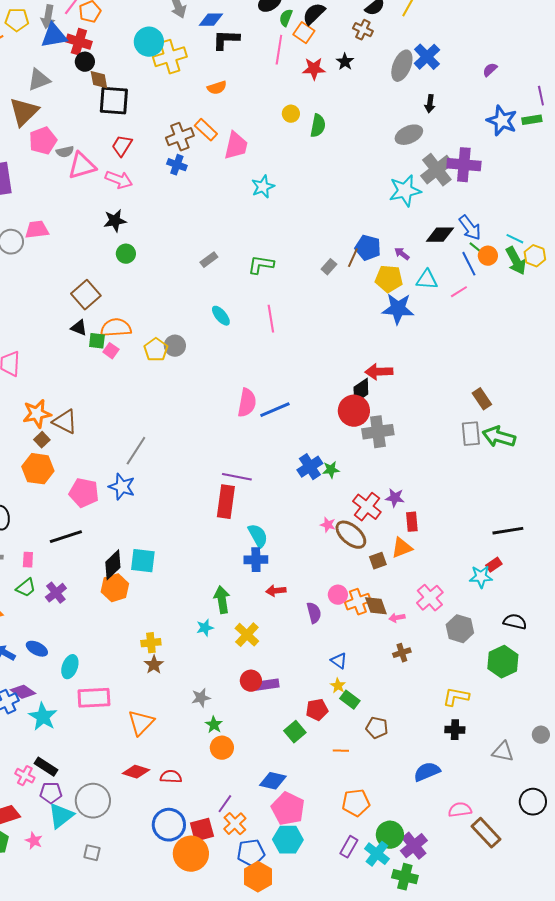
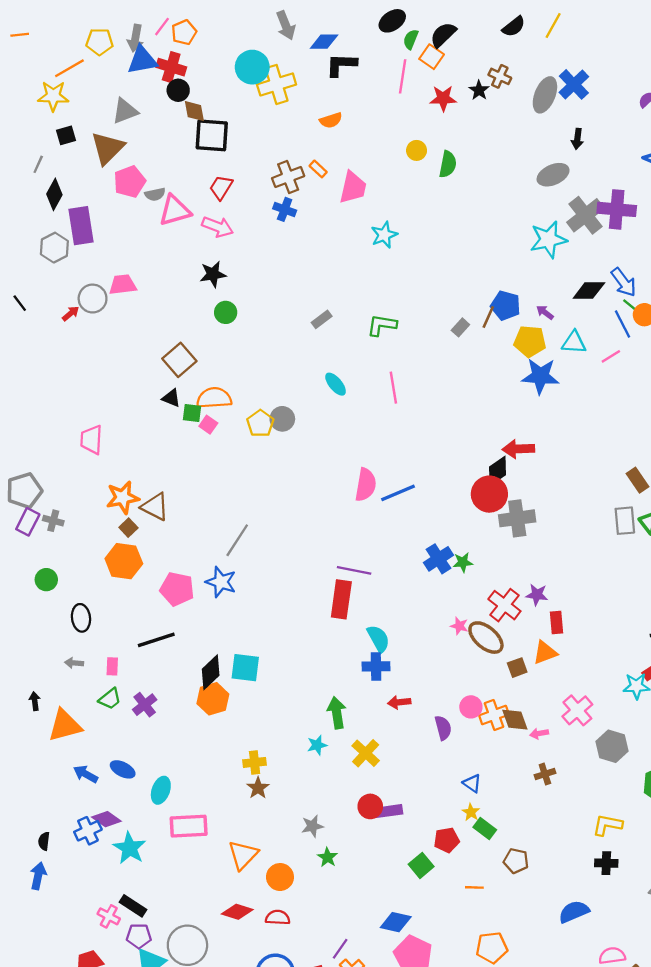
brown cross: (363, 30) -> (500, 76), moved
orange rectangle: (206, 130) -> (318, 169), size x0.7
orange circle: (222, 748) -> (280, 877), moved

